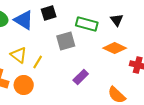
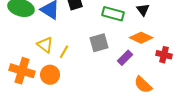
gray square: (66, 41) -> (99, 43), moved
purple rectangle: (81, 77) -> (125, 58), moved

